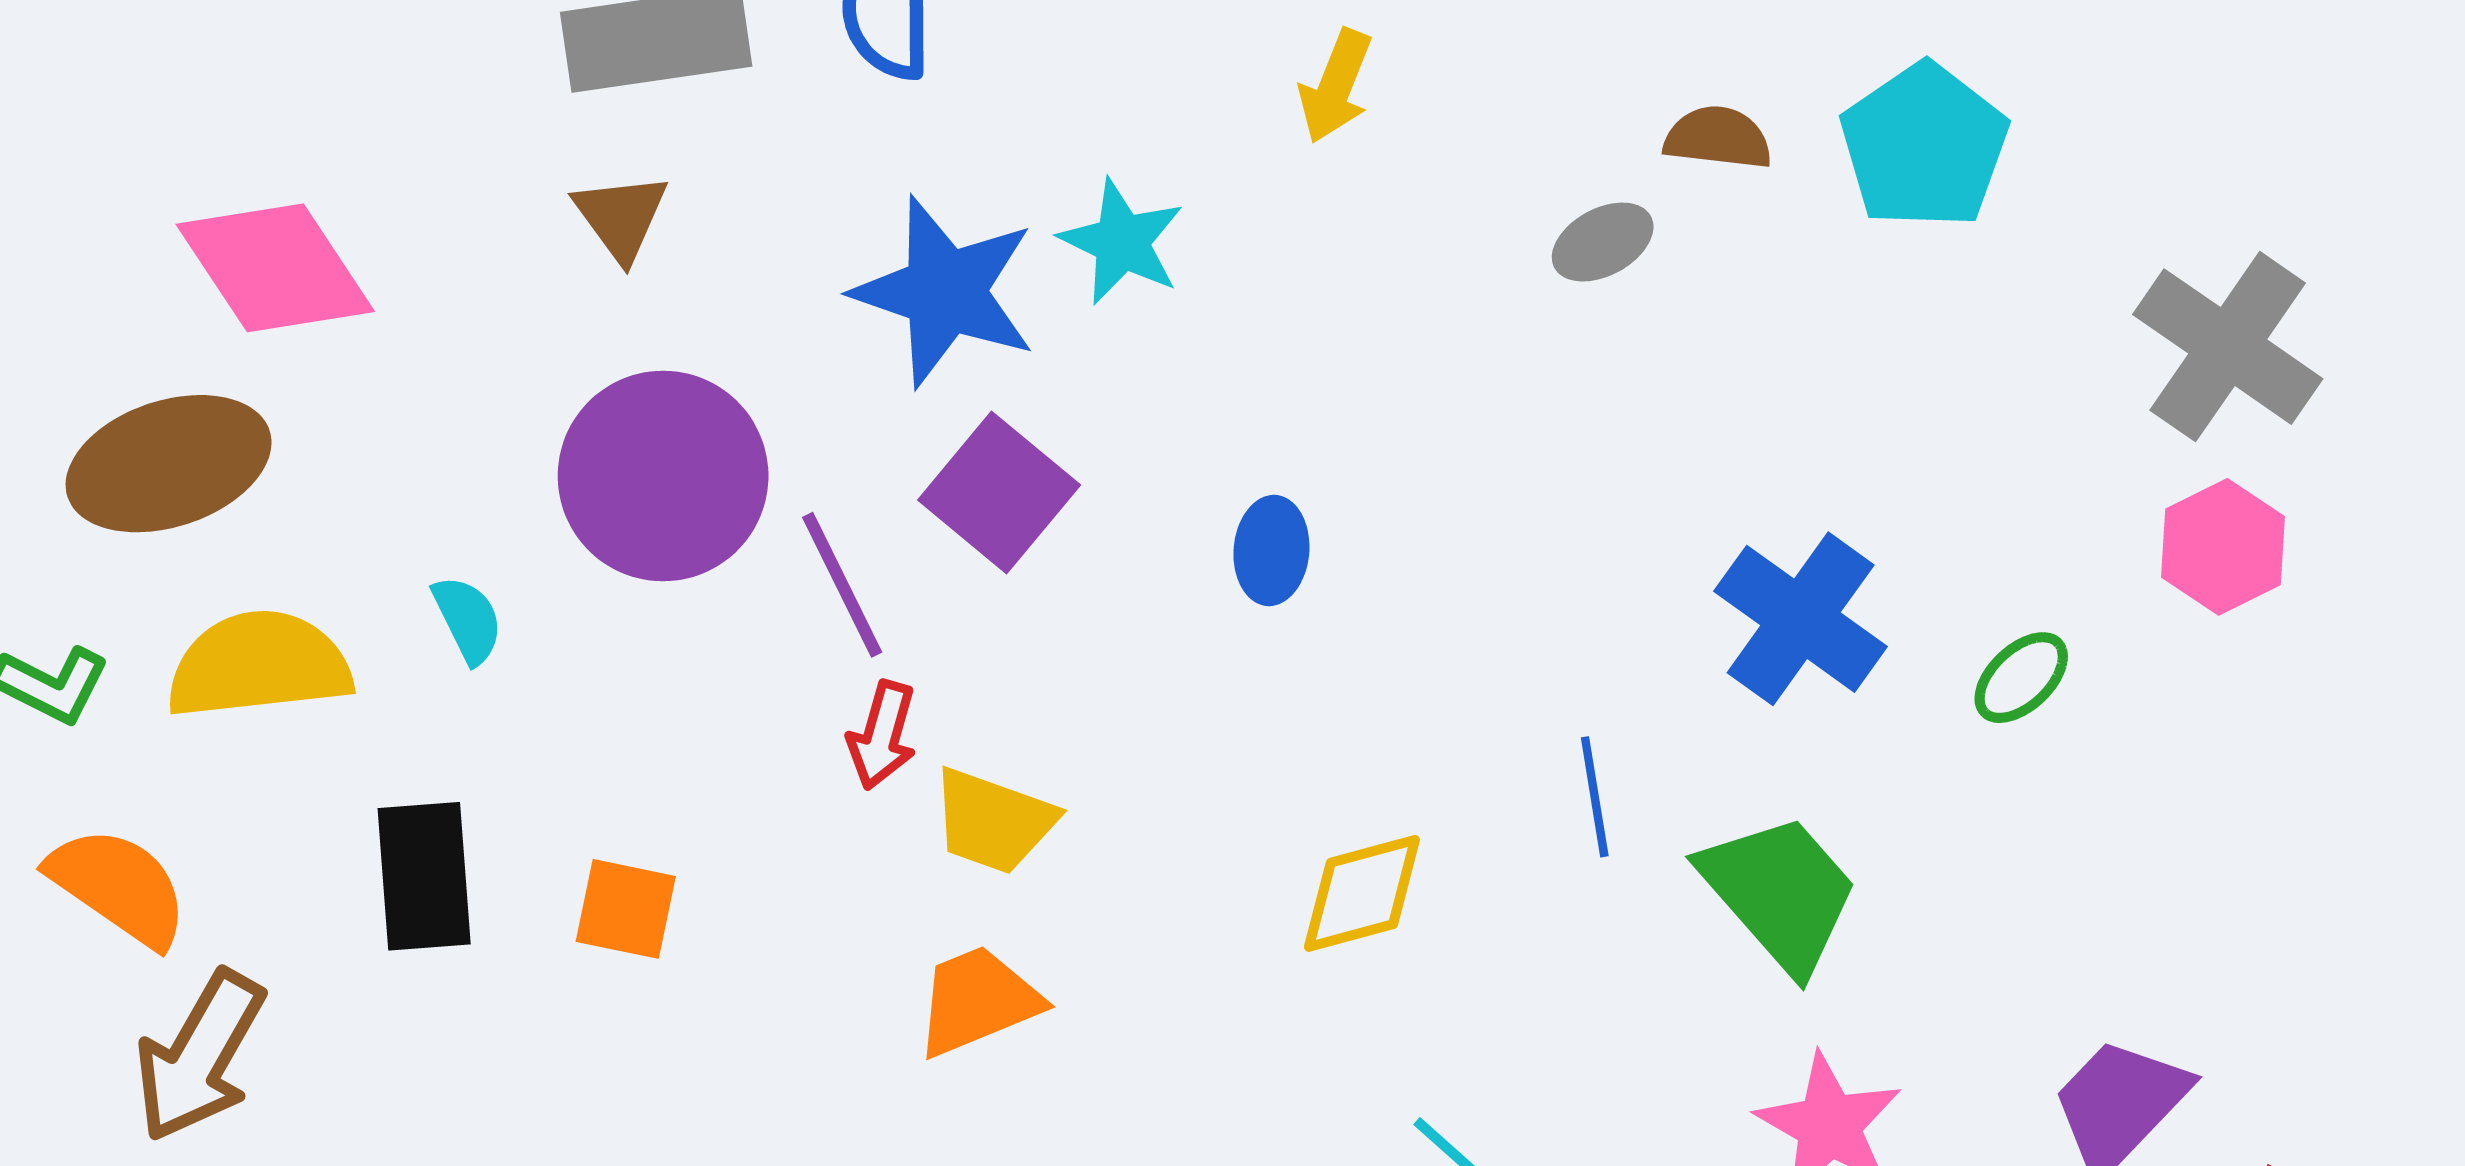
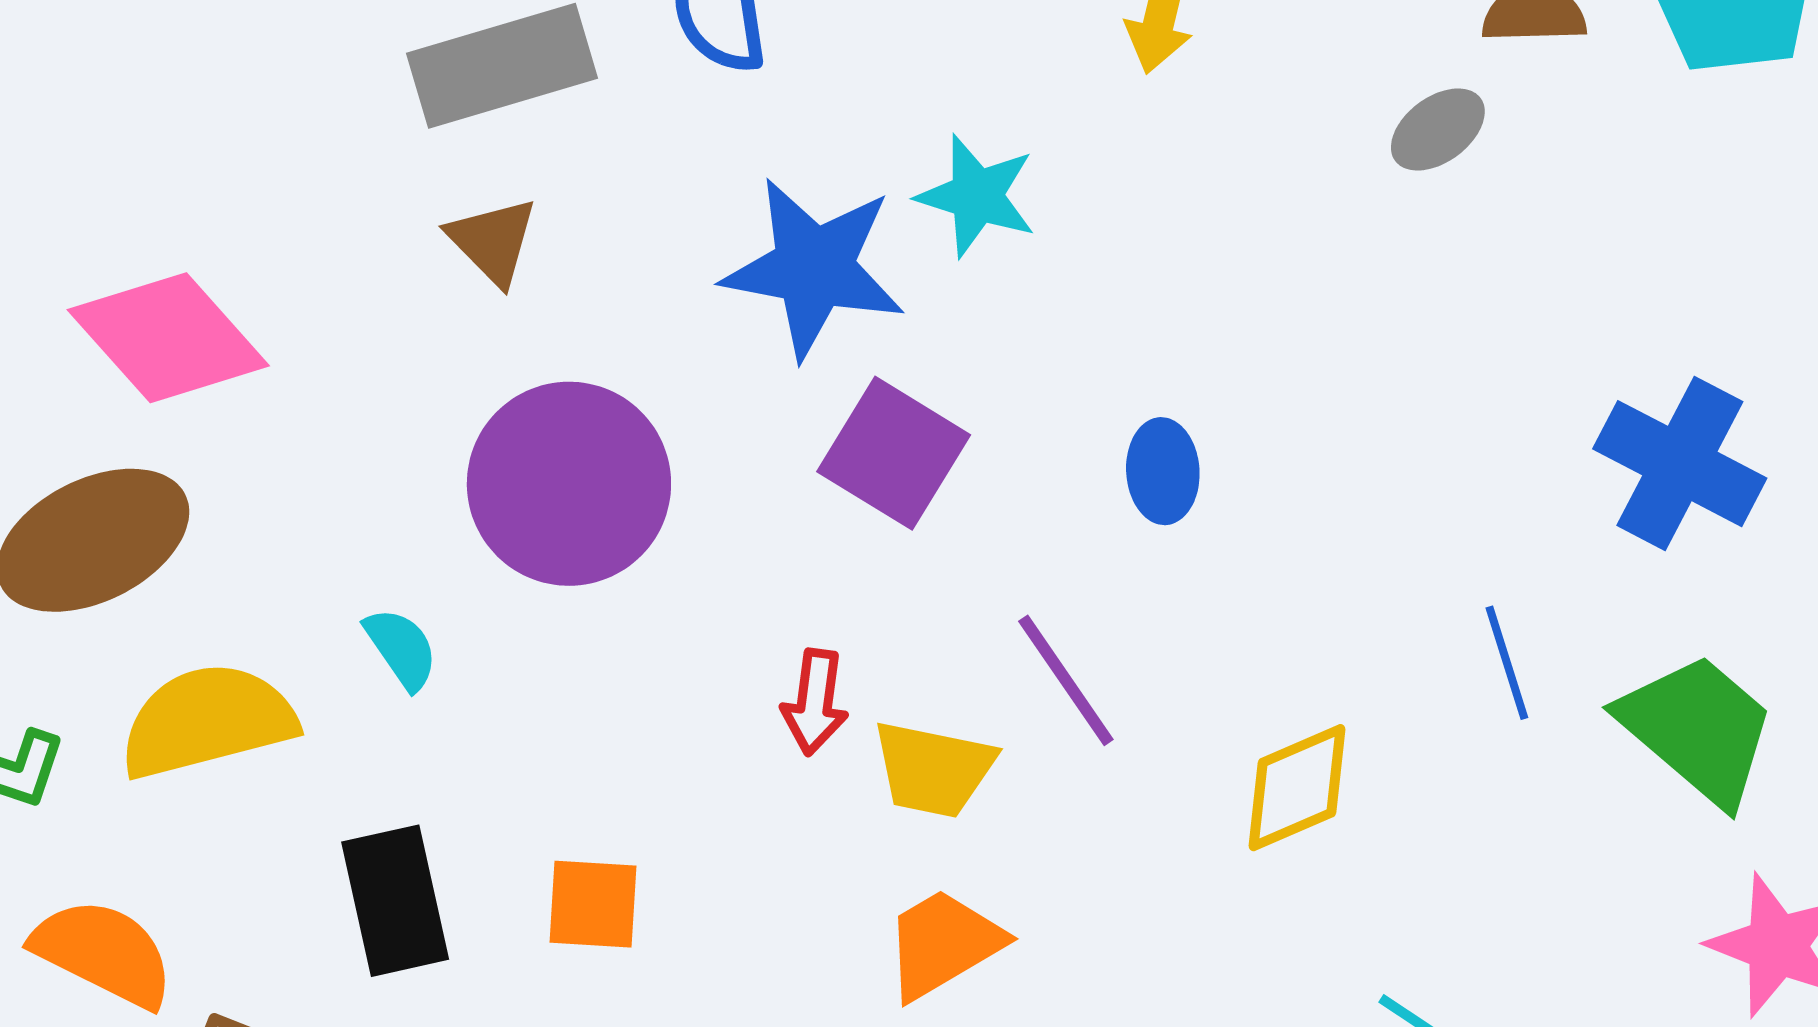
purple line: (842, 585) -> (1066, 680), moved

